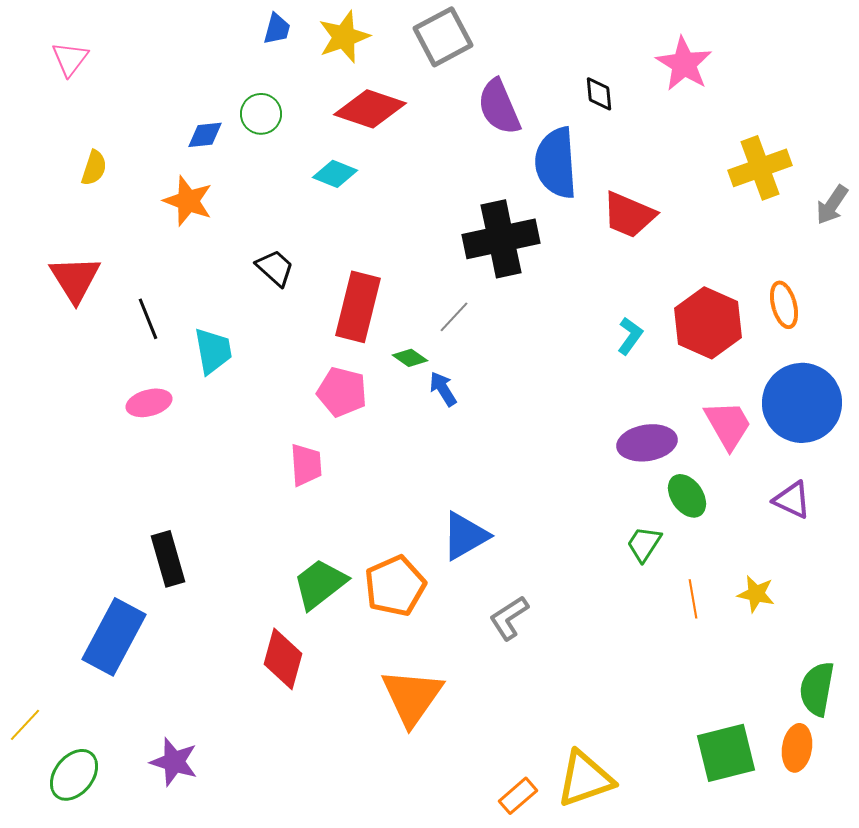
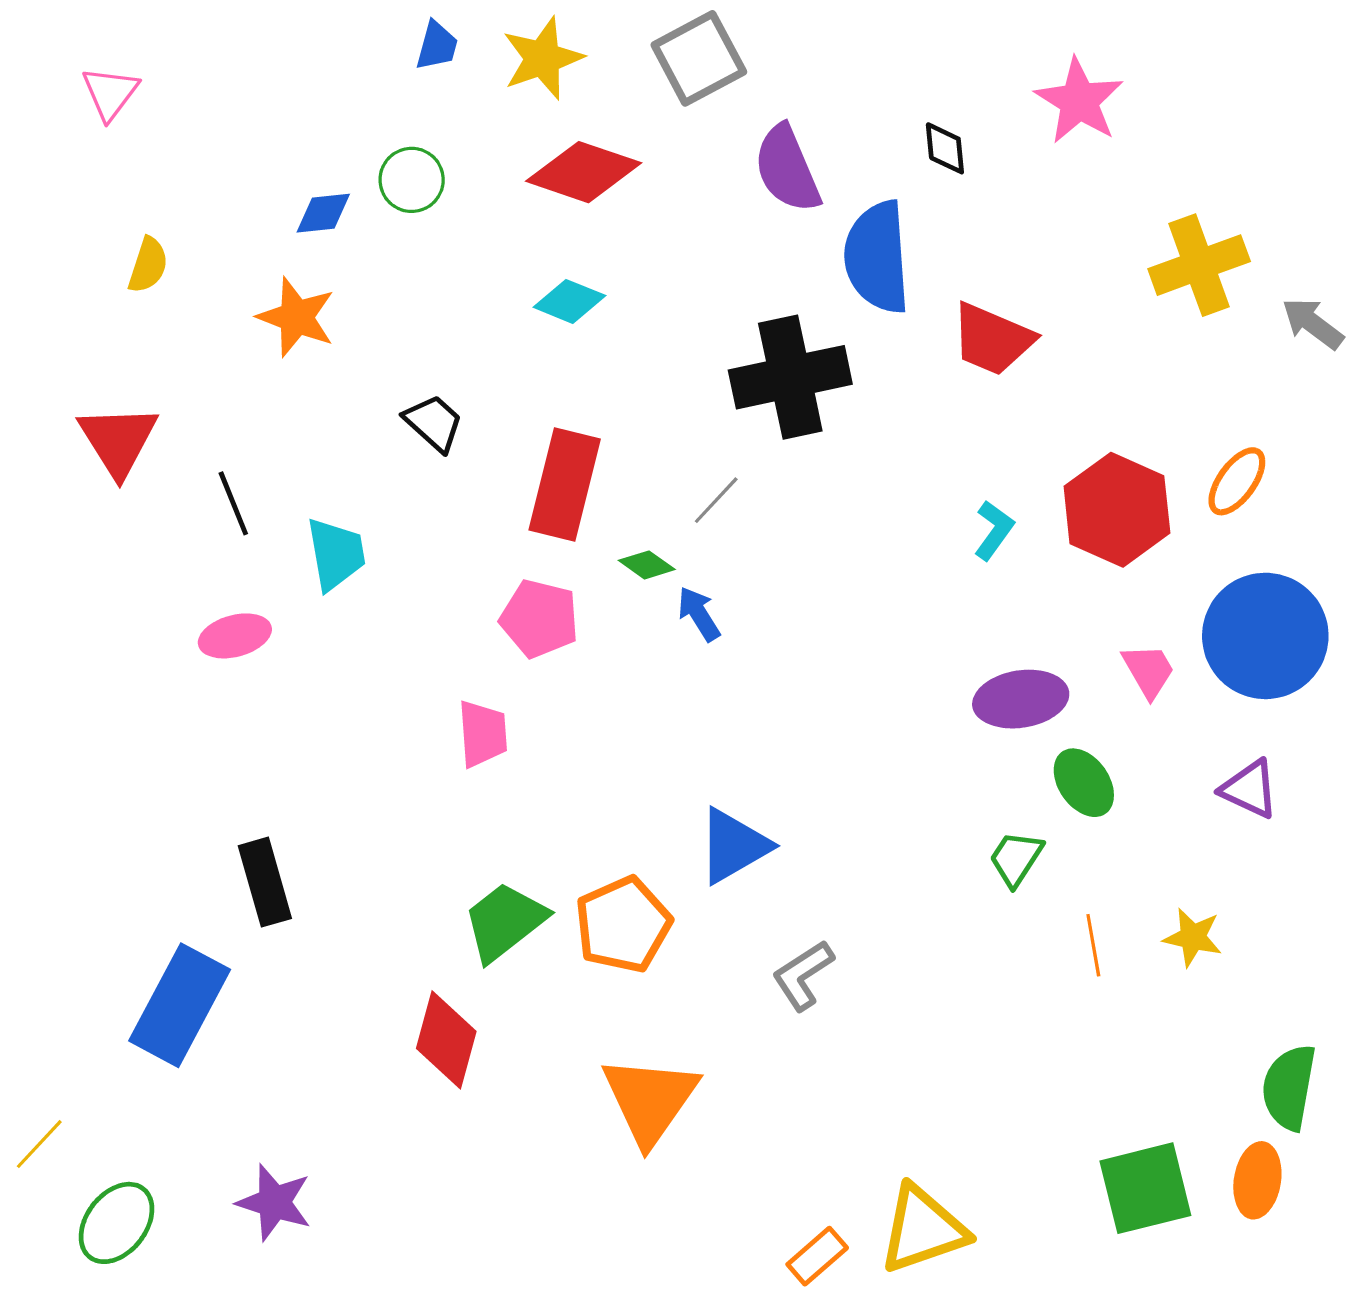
cyan diamond: (335, 174) -> (569, 301), moved
gray arrow: (832, 205) -> (1313, 323), turned 93
orange ellipse: (784, 305) -> (1237, 481), turned 51
pink trapezoid: (728, 425) -> (1149, 671), size x0.7

